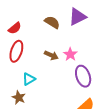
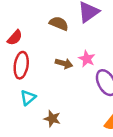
cyan triangle: (29, 79) -> (28, 98), moved
brown star: (19, 97) -> (52, 119), moved

